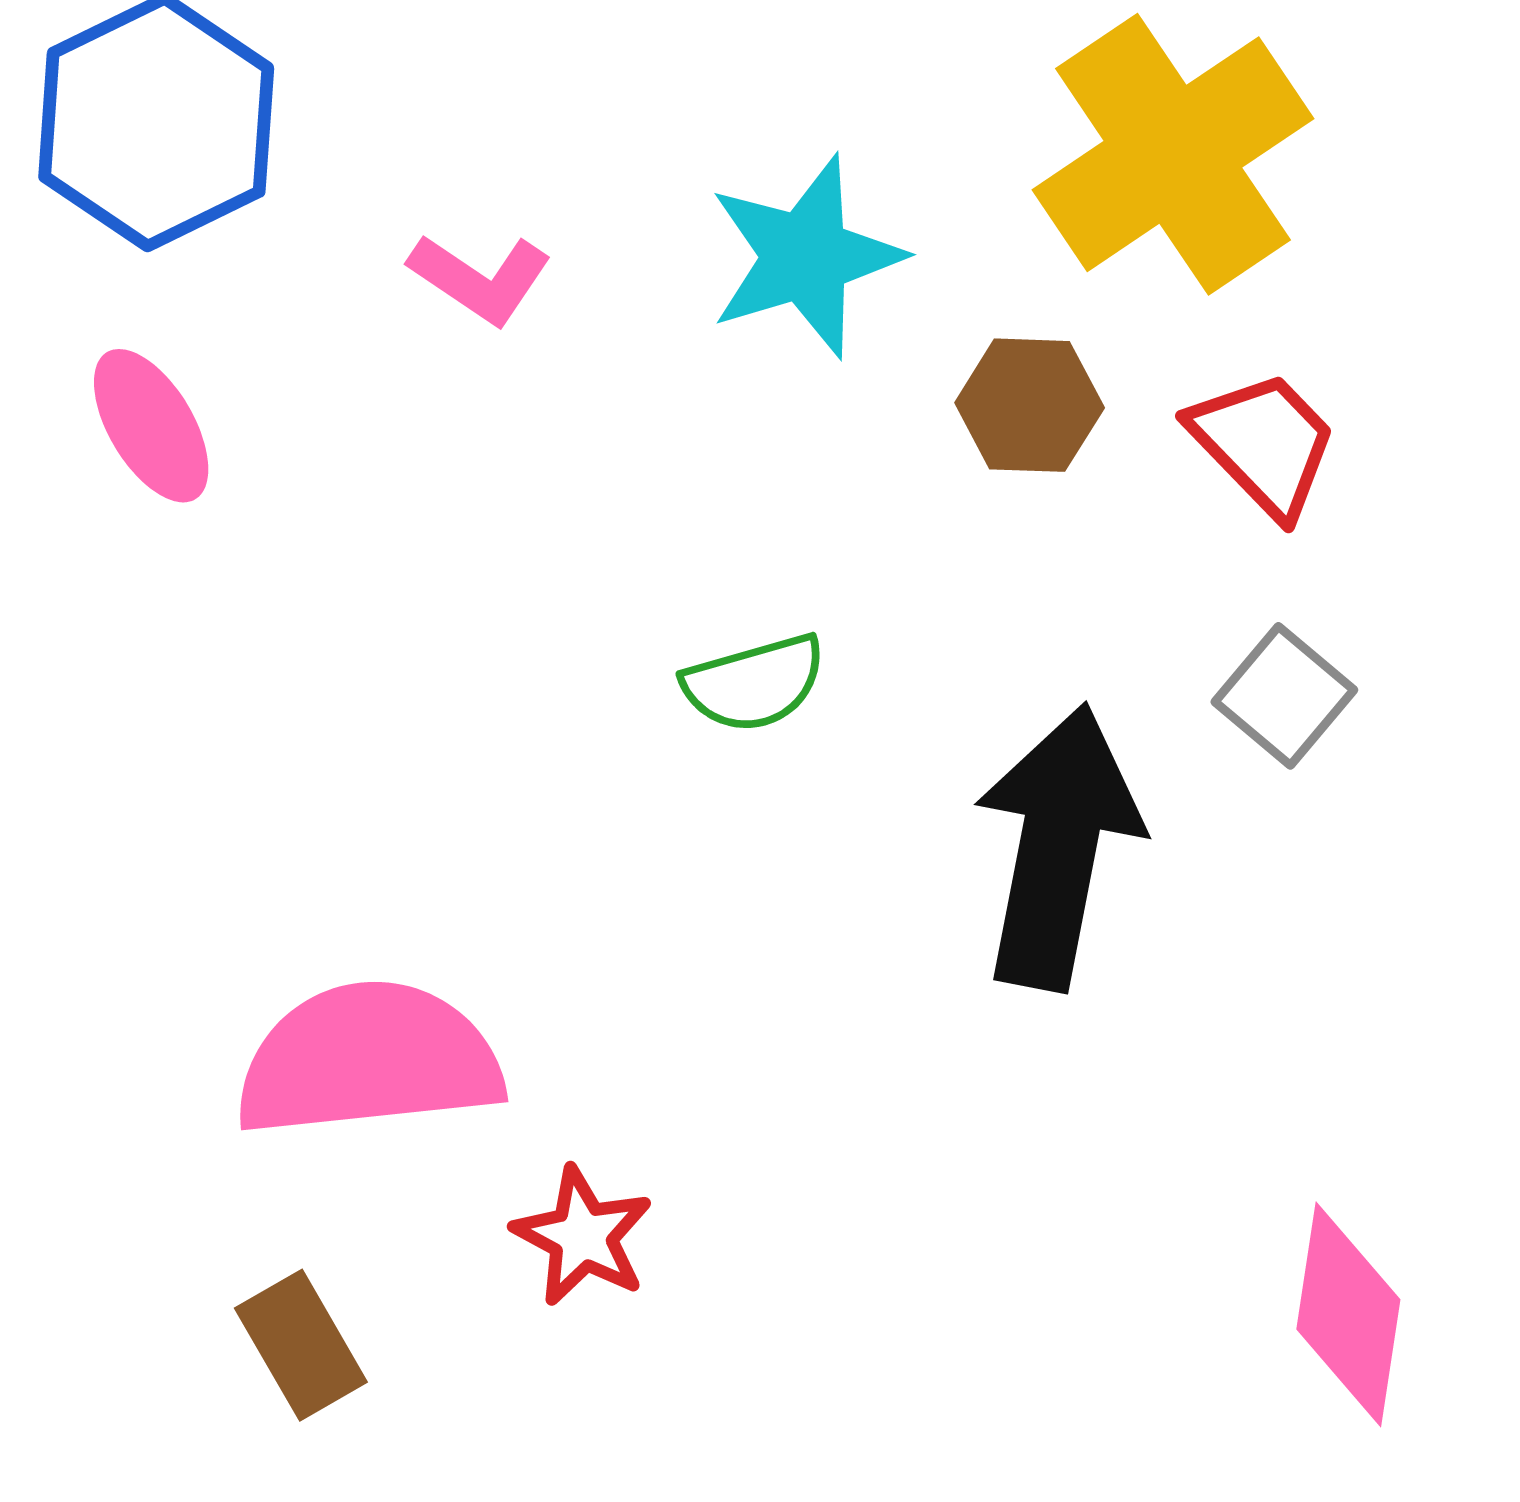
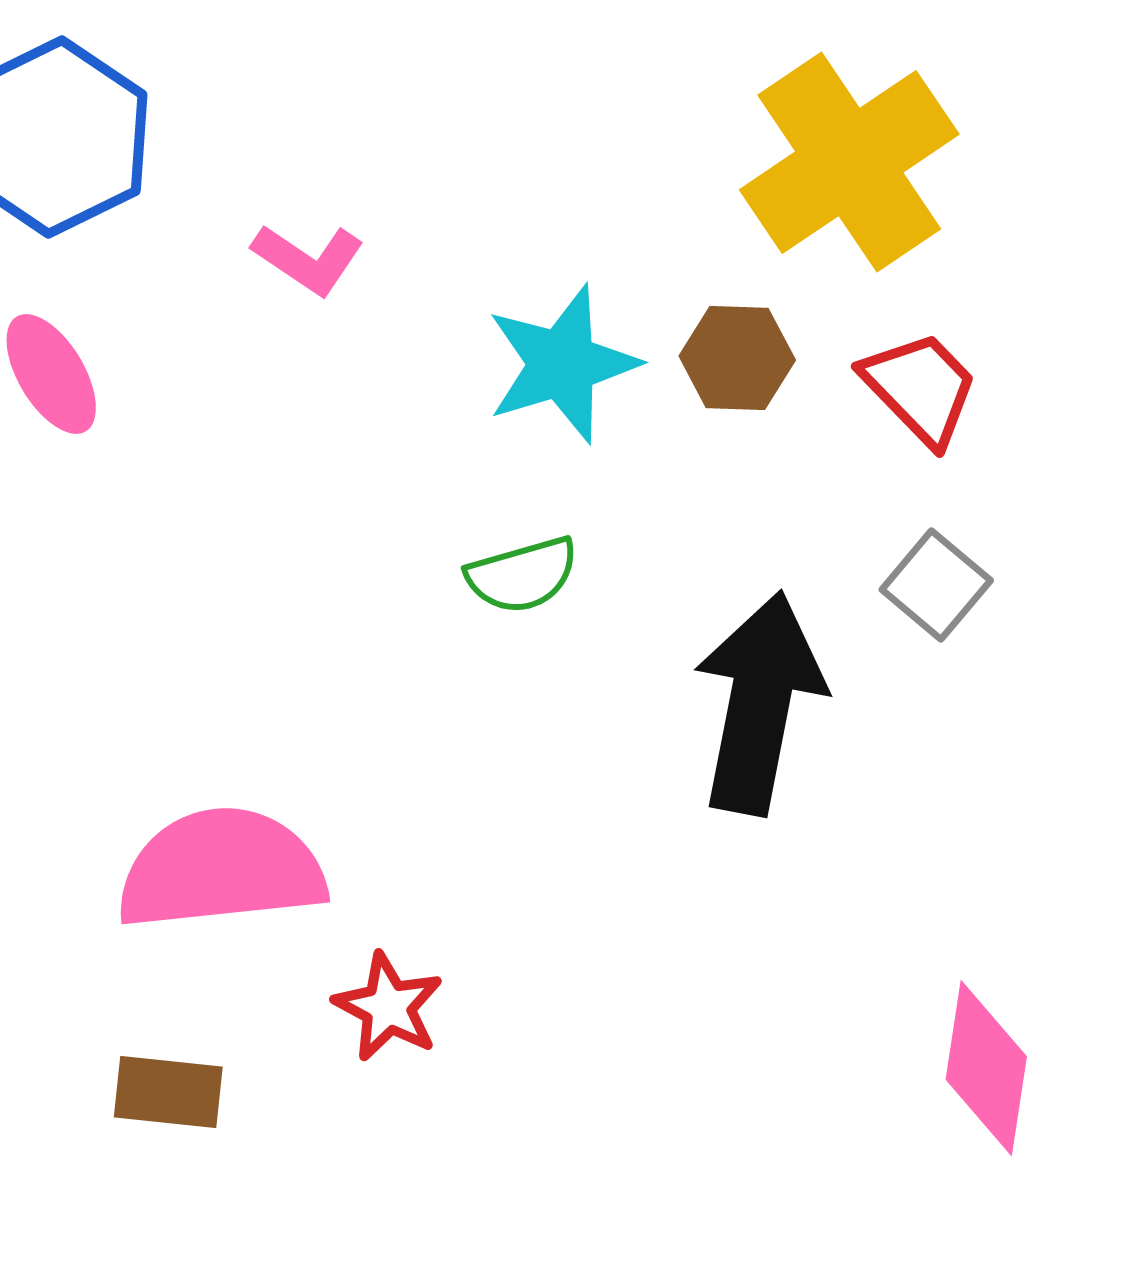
cyan star: (805, 257) -> (562, 364), moved
brown rectangle: (301, 1345) -> (168, 1092), turned -54

